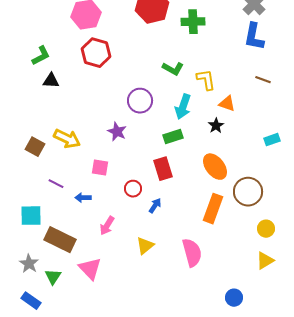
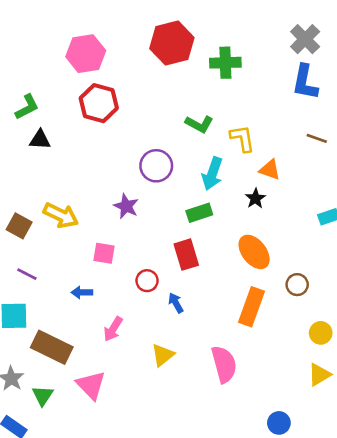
purple line: (56, 184) -> (27, 274), moved
brown circle: (248, 192) -> (297, 285), size x0.6
blue arrow: (155, 206) -> (176, 303), turned -63

